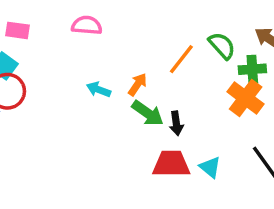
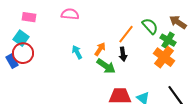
green cross: (252, 69) -> (168, 40), turned 35
cyan arrow: (99, 90) -> (77, 52), turned 40
black arrow: (176, 123) -> (123, 54), moved

